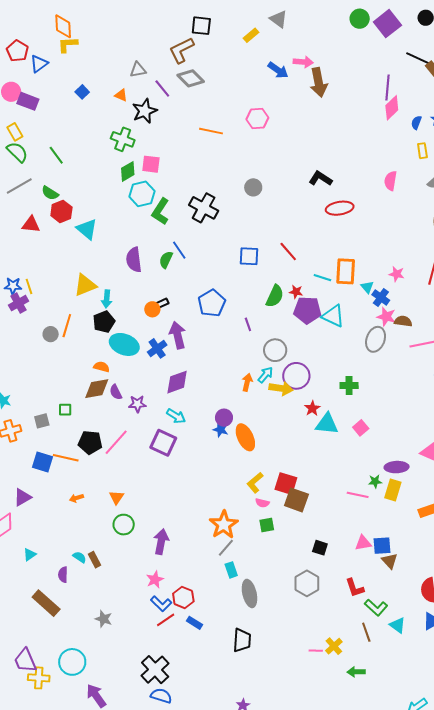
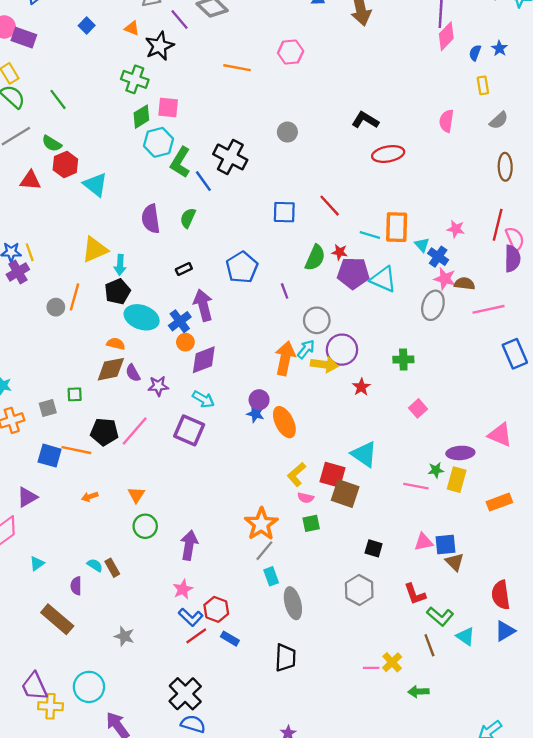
blue line: (179, 250) -> (203, 181), moved
orange circle: (152, 309) -> (185, 342), moved
orange arrow: (247, 382) -> (285, 358), size x1.6
cyan triangle: (327, 424) -> (364, 454), moved, turned 30

